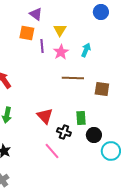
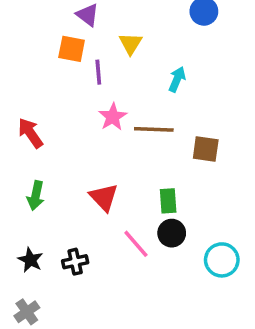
pink star: (61, 52) -> (113, 117), moved
black cross: (64, 132) -> (75, 262), moved, turned -32
black circle: (94, 135) -> (172, 233), moved
pink line: (52, 151) -> (136, 244), moved

